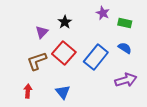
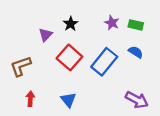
purple star: (103, 13) -> (112, 23), moved
brown L-shape: (37, 61) -> (21, 66), moved
purple arrow: (126, 80) -> (137, 100), moved, turned 45

